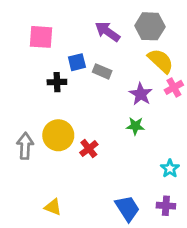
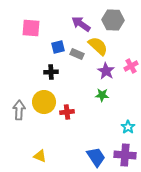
yellow semicircle: (161, 61) -> (98, 46), moved
black cross: (57, 82) -> (51, 72), moved
red cross: (89, 149) -> (67, 112), turned 32
purple cross: (166, 206) -> (125, 155), size x1.5

